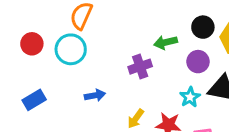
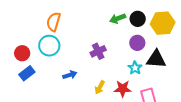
green arrow: (166, 42) -> (118, 19), moved
red circle: (32, 44) -> (22, 53), moved
blue rectangle: (34, 100) -> (27, 73), moved

